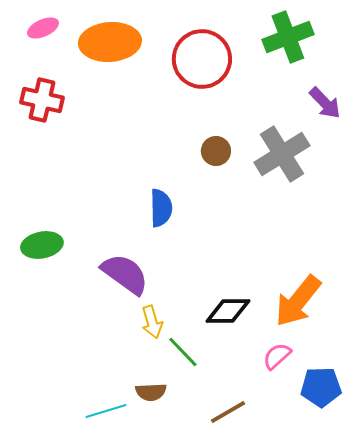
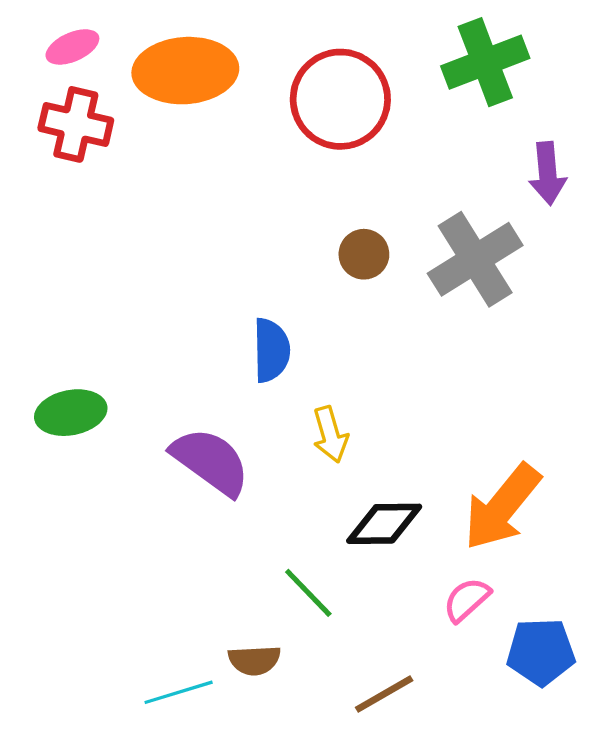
red cross: (42, 100) -> (76, 124), moved
purple arrow: (325, 103) -> (548, 173), turned 39
yellow arrow: (152, 322) -> (330, 434), moved

